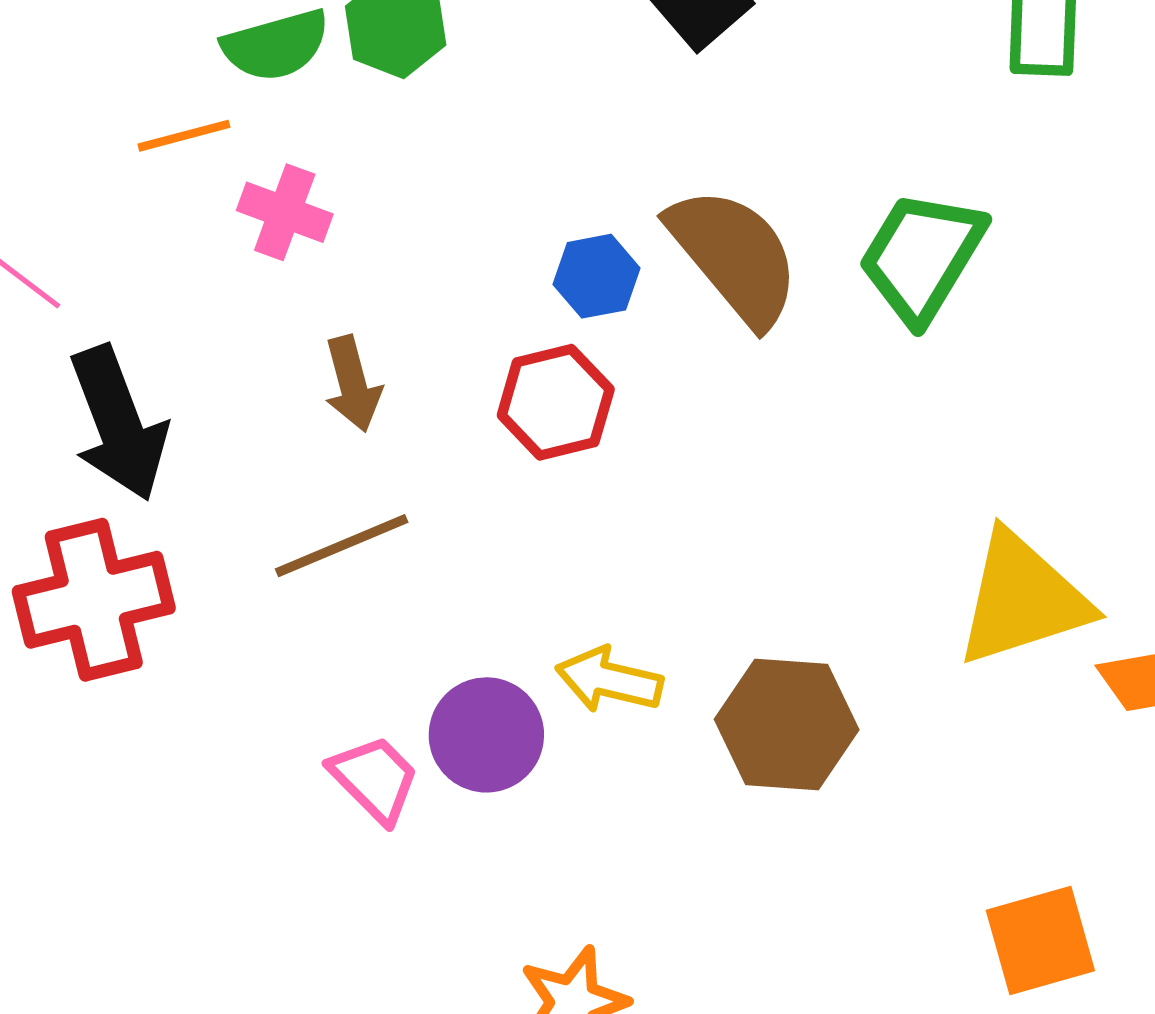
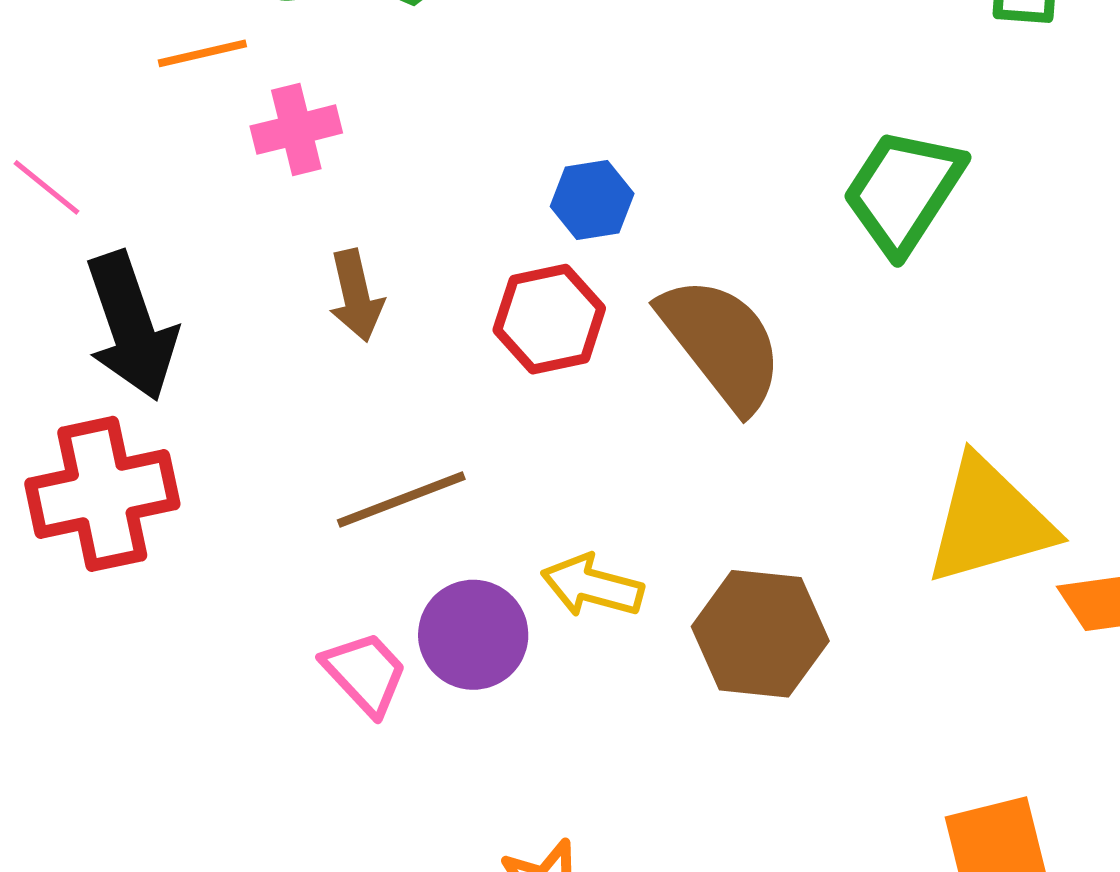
pink cross: (285, 212) -> (296, 130), turned -36
brown semicircle: (734, 256) -> (722, 343), moved
brown line: (342, 546) -> (401, 500), moved

